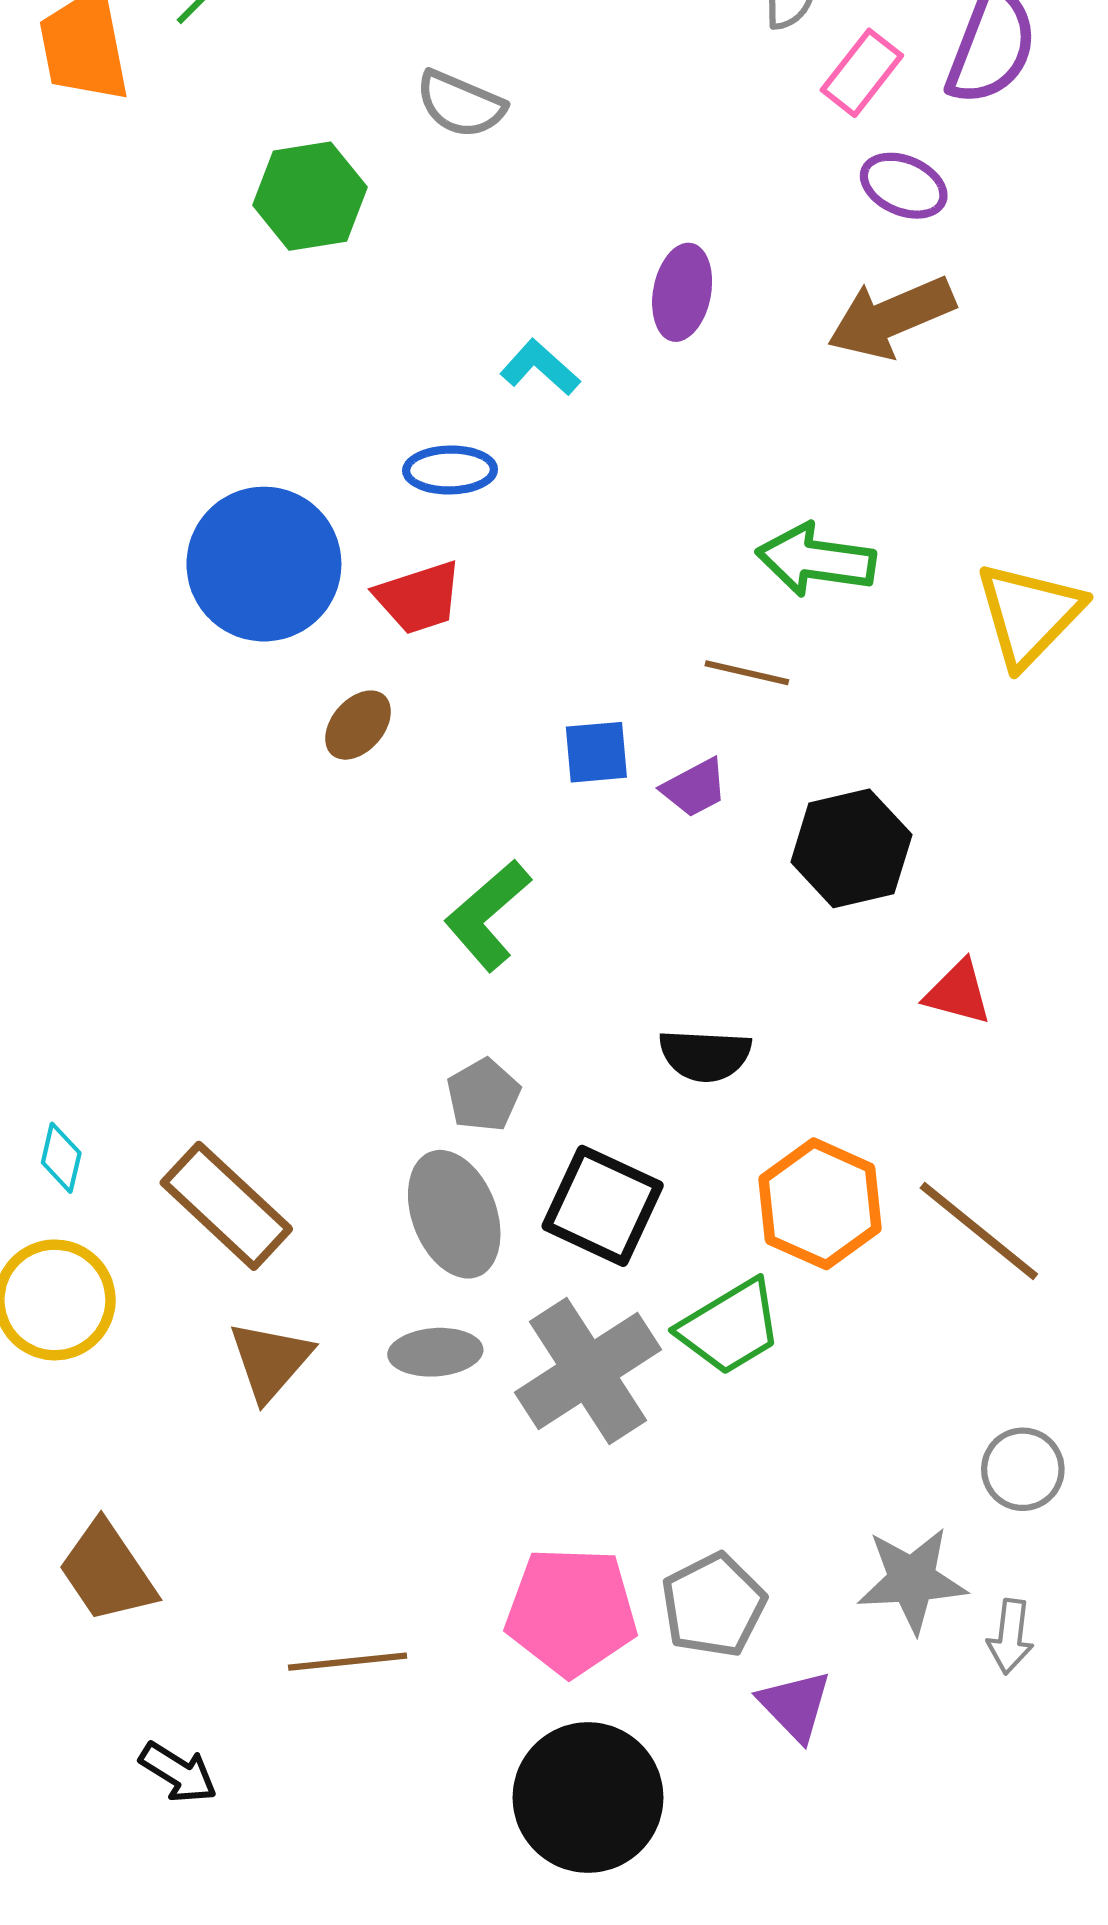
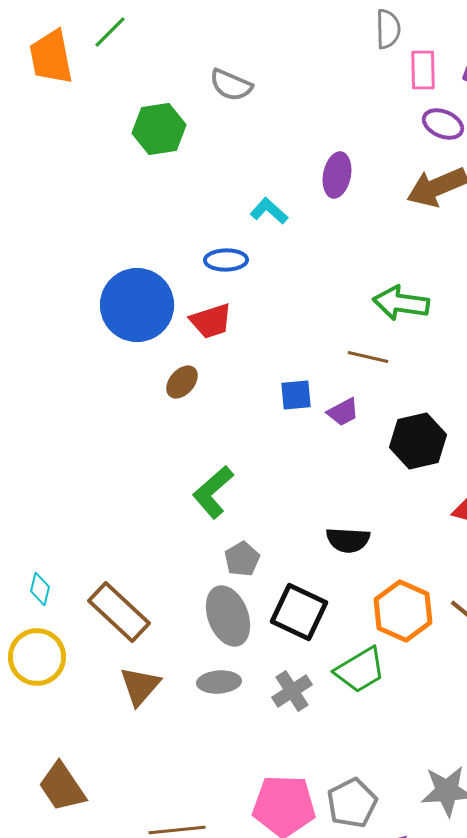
pink rectangle: (862, 73) -> (423, 70), turned -39
green L-shape: (488, 915) -> (213, 492), moved
gray cross: (588, 1371) -> (292, 691), size x0.6

